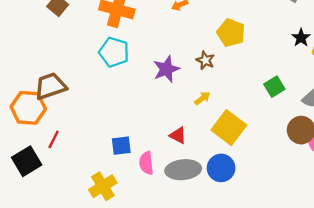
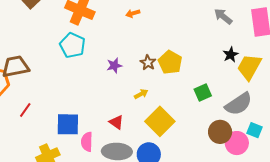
yellow pentagon: (231, 33) -> (170, 62), moved
purple star: (166, 69) -> (114, 66), size x0.7
red line: (54, 139) -> (25, 110), moved
blue square: (121, 146) -> (68, 124), size x1.4

